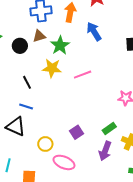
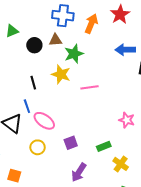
blue arrow: (94, 31) -> (125, 50), moved, turned -72
blue line: (26, 107) -> (27, 106), turned 40
purple arrow: (105, 151) -> (79, 172), moved
pink ellipse: (64, 162) -> (44, 121), moved

